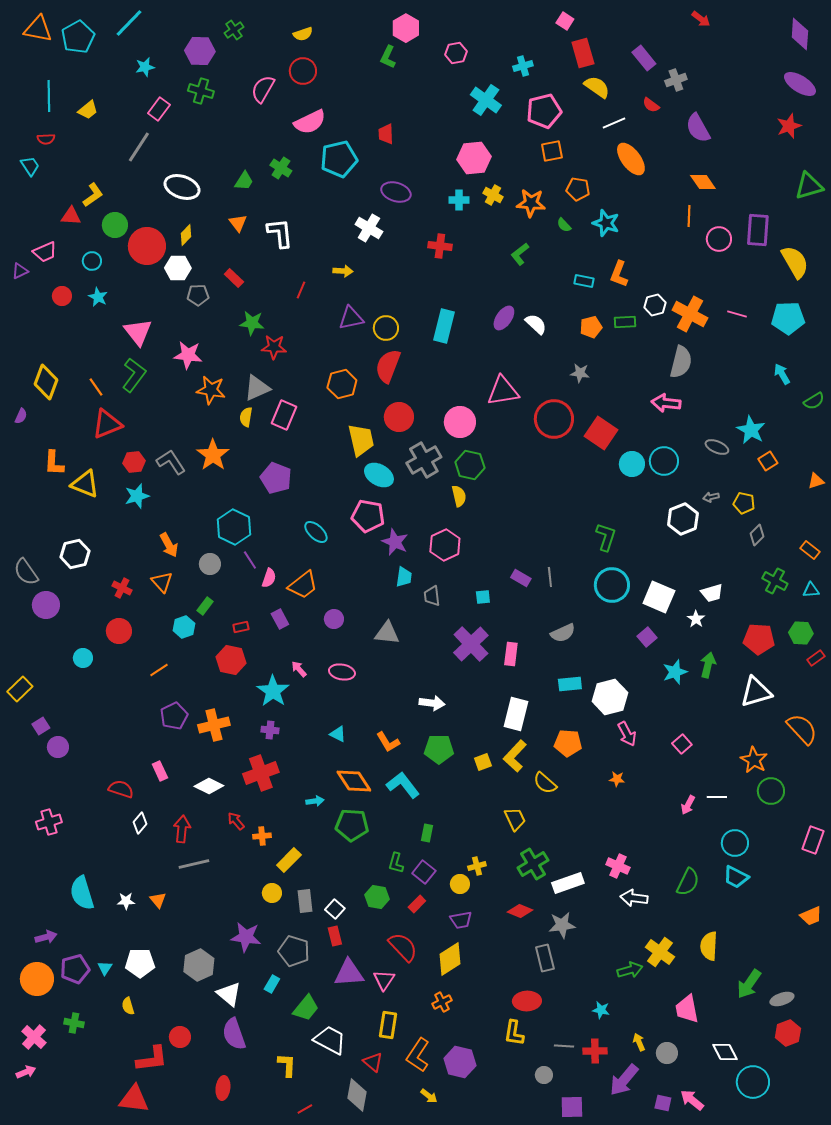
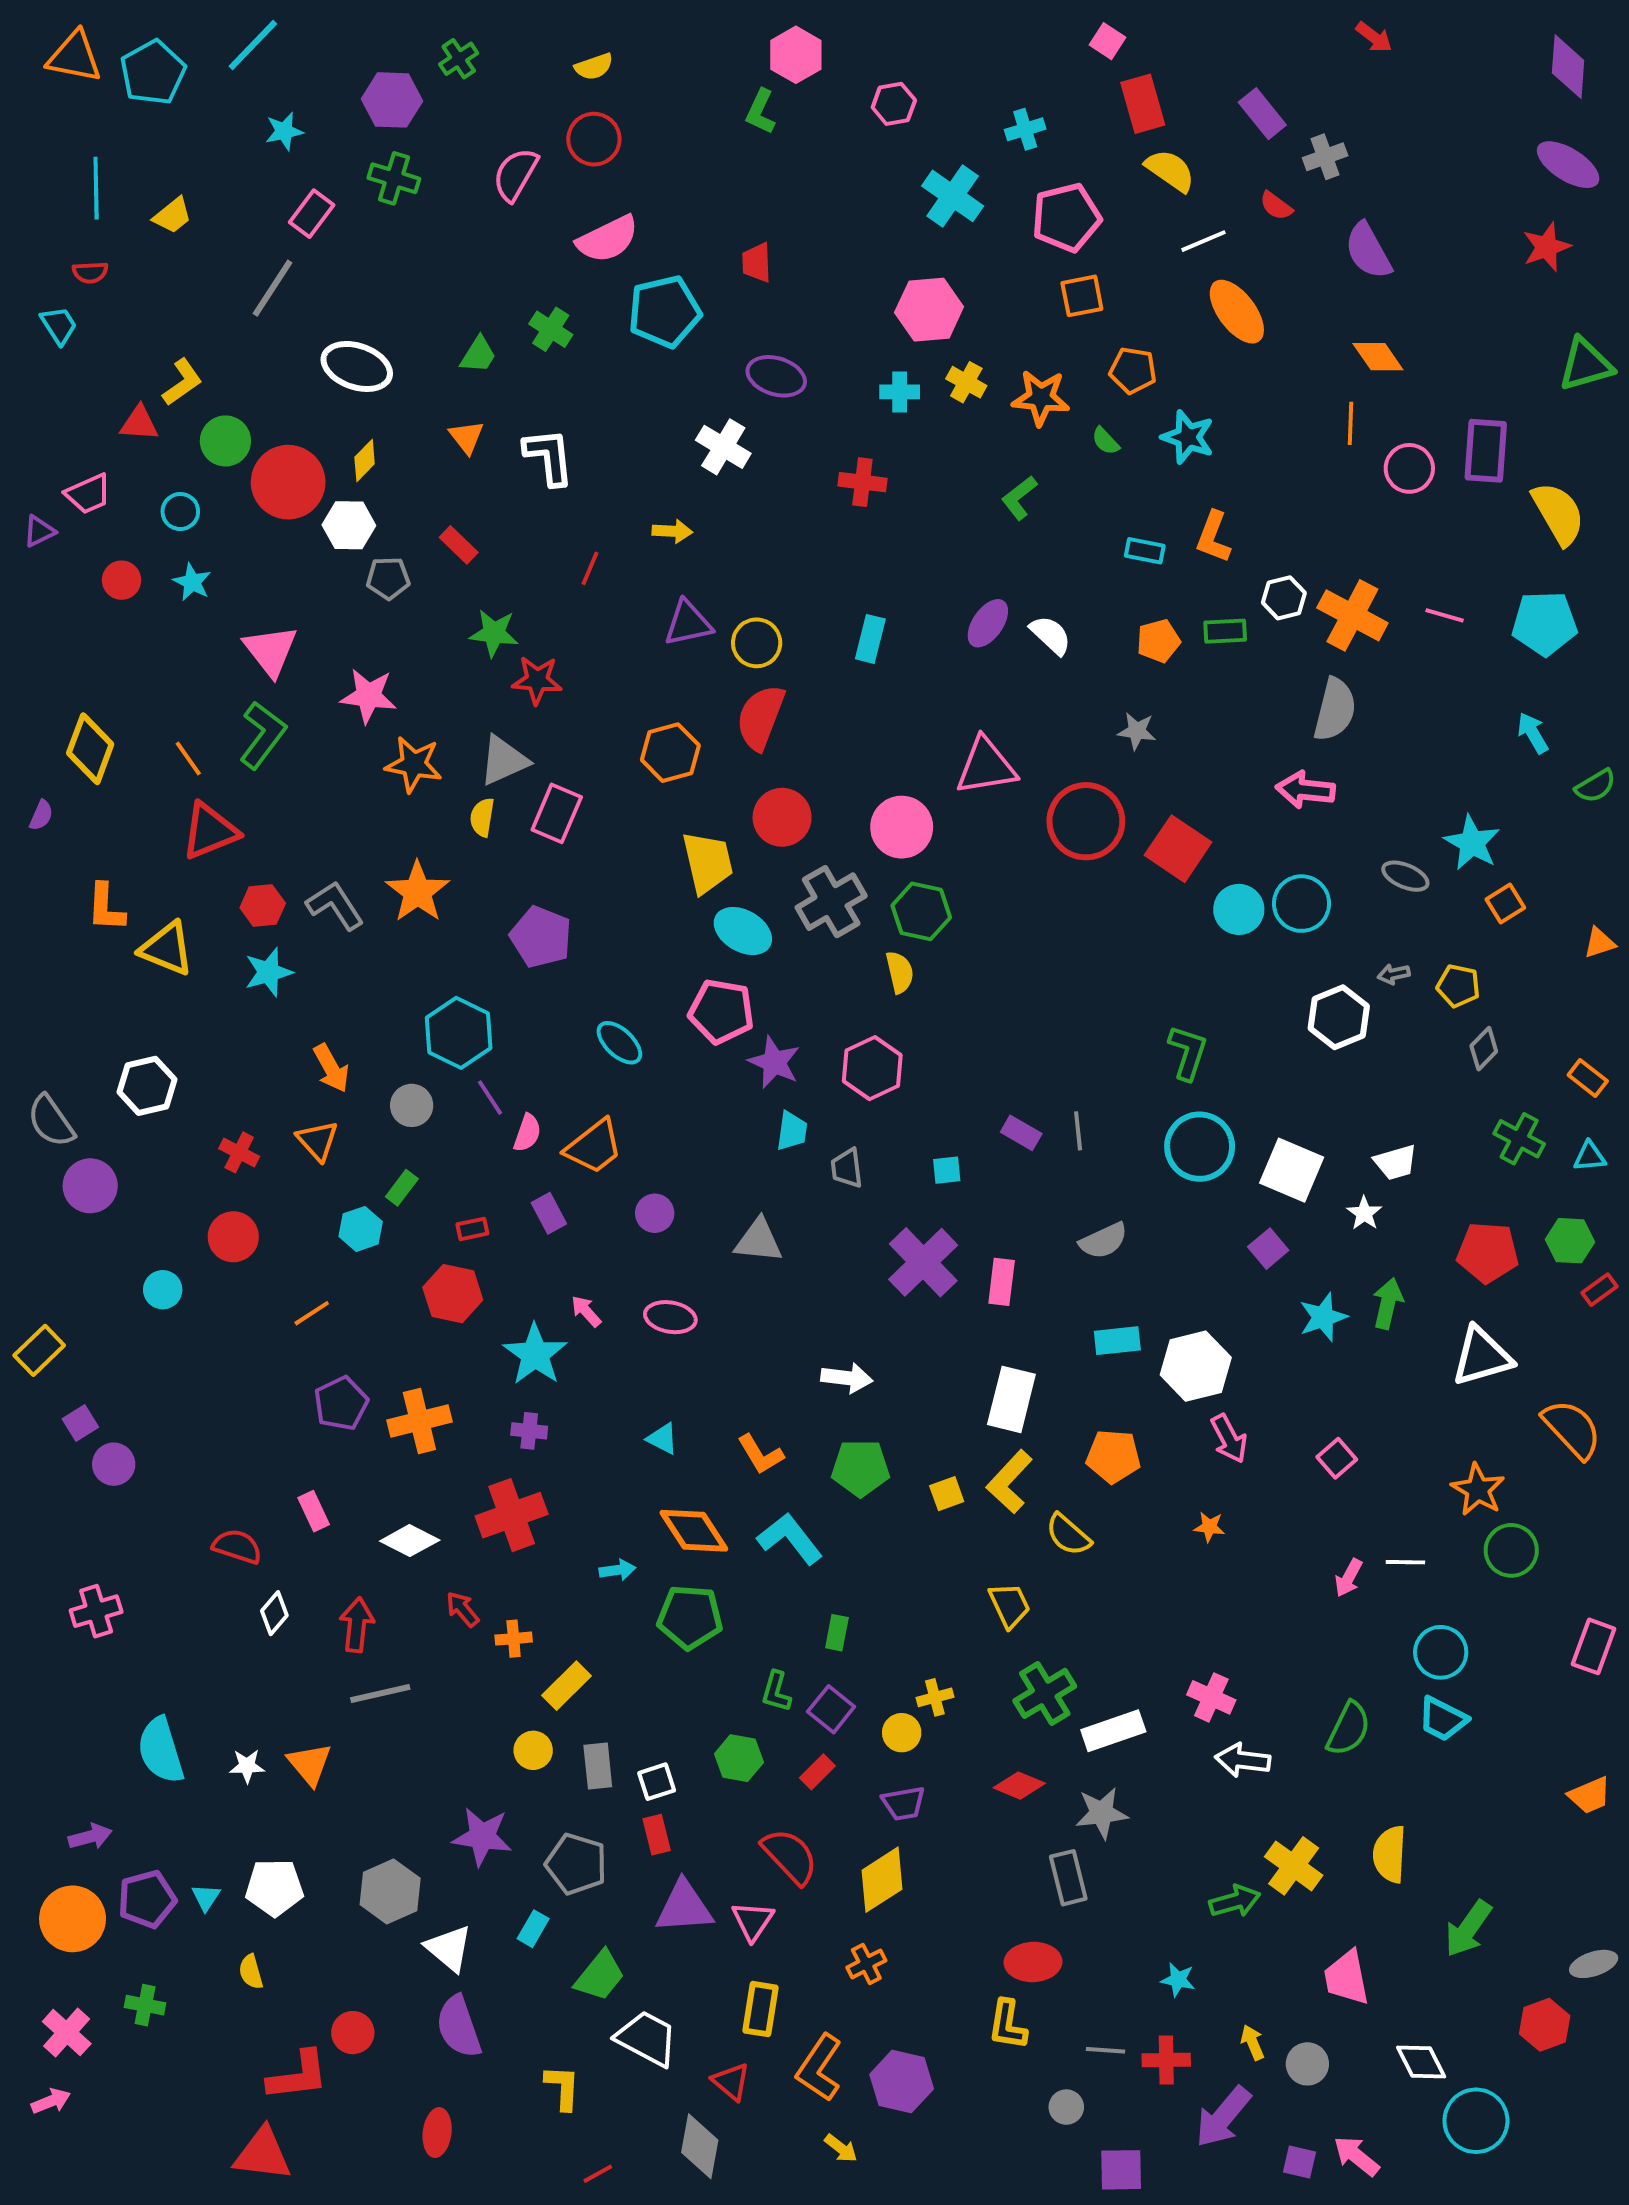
cyan rectangle: (444, 326) -> (870, 639), size x0.7
orange triangle: (158, 900) -> (310, 1764), size x1.4
white square: (335, 909) -> (657, 1782), turned 30
gray ellipse: (782, 999) -> (1594, 1964), moved

